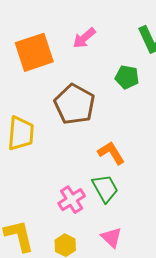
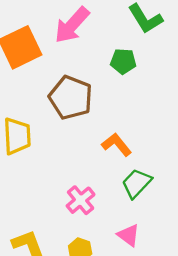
pink arrow: (84, 38) -> (72, 25), size x1.5
green trapezoid: (105, 188) -> (137, 183), moved, turned -100

